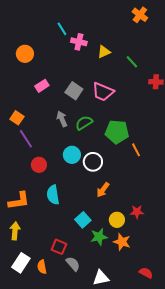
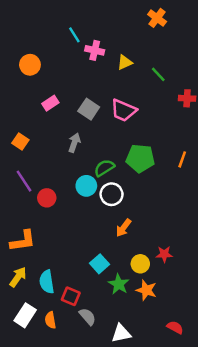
orange cross: (140, 15) -> (157, 18), moved
gray arrow: (62, 119) -> (74, 143), turned 42
green semicircle: (84, 123) -> (104, 168), moved
purple line: (26, 139) -> (24, 181), moved
orange line: (136, 150) -> (182, 159), moved, turned 48
cyan semicircle: (53, 195) -> (47, 282), moved
yellow arrow: (15, 231) -> (18, 277), turned 30
green star: (99, 237) -> (119, 284), turned -30

